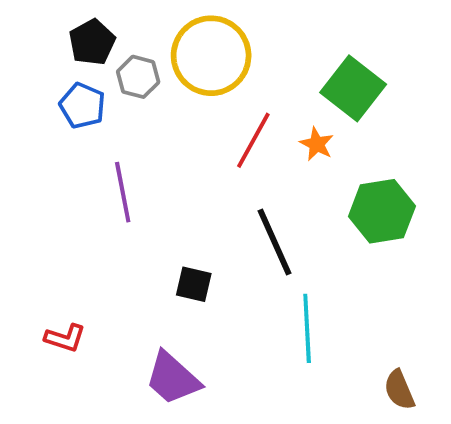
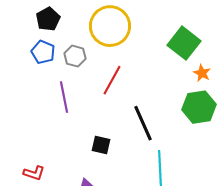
gray hexagon: (138, 77) -> (75, 56), moved
red line: (253, 140) -> (112, 80), moved
orange star: (317, 144) -> (202, 73), moved

